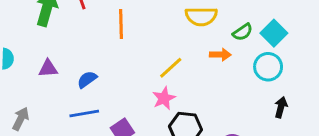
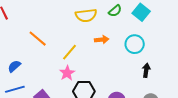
orange line: (121, 24) -> (38, 39), moved, turned -42
green semicircle: (243, 32) -> (115, 11), moved
cyan square: (274, 33) -> (141, 12), moved

